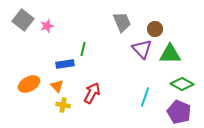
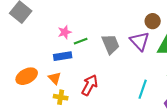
gray trapezoid: (122, 22) -> (111, 44), moved
pink star: (47, 26) -> (65, 32), moved
green line: (83, 49) -> (81, 41), turned 56

